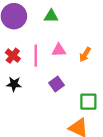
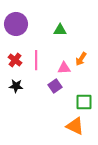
green triangle: (51, 16) -> (60, 30), moved
pink triangle: (59, 50) -> (64, 68), moved

